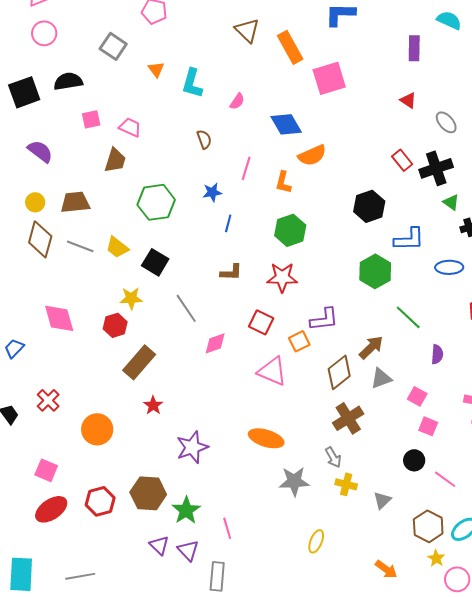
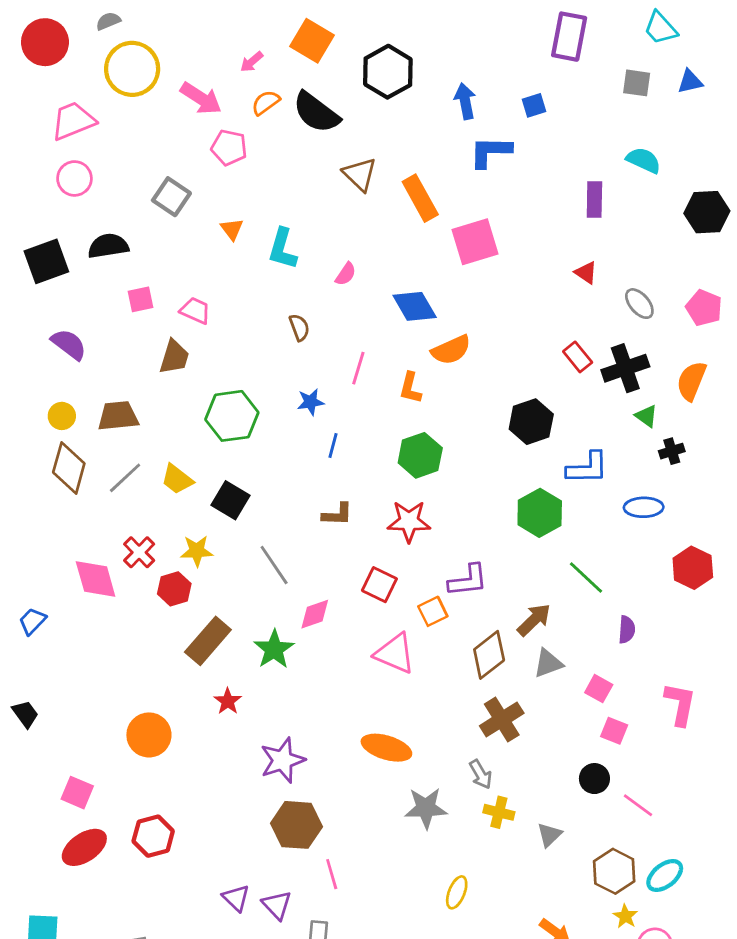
gray line: (80, 246) -> (125, 478), turned -64
red cross: (48, 400) -> (139, 552), moved
brown hexagon: (148, 493) -> (297, 825), moved
green star: (186, 510) -> (274, 649), moved

